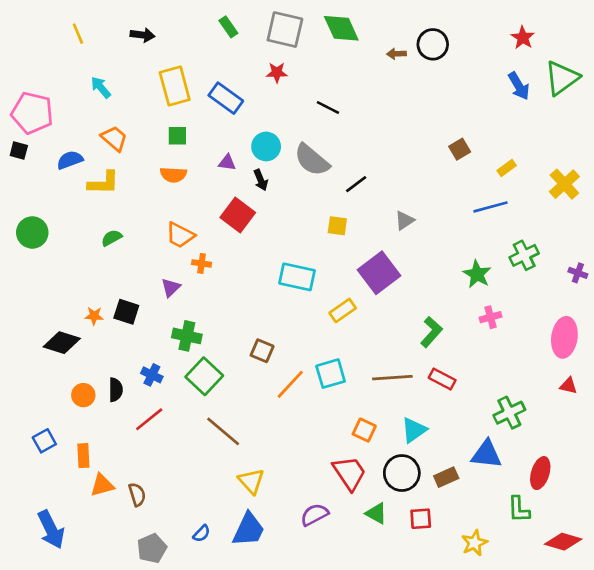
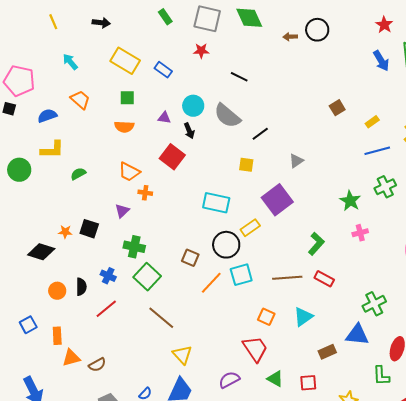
yellow rectangle: (175, 86) -> (125, 61), turned -44
blue rectangle: (226, 98) -> (163, 70), size x0.7
yellow L-shape: (103, 183) -> (52, 150), moved
blue line: (491, 207) -> (377, 151), moved
black circle: (402, 473) -> (226, 245), moved
brown semicircle: (137, 495) -> (97, 365), turned 78

